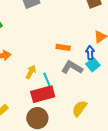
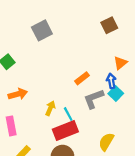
orange rectangle: (63, 47) -> (82, 78), turned -40
gray L-shape: (72, 67) -> (94, 99), turned -45

